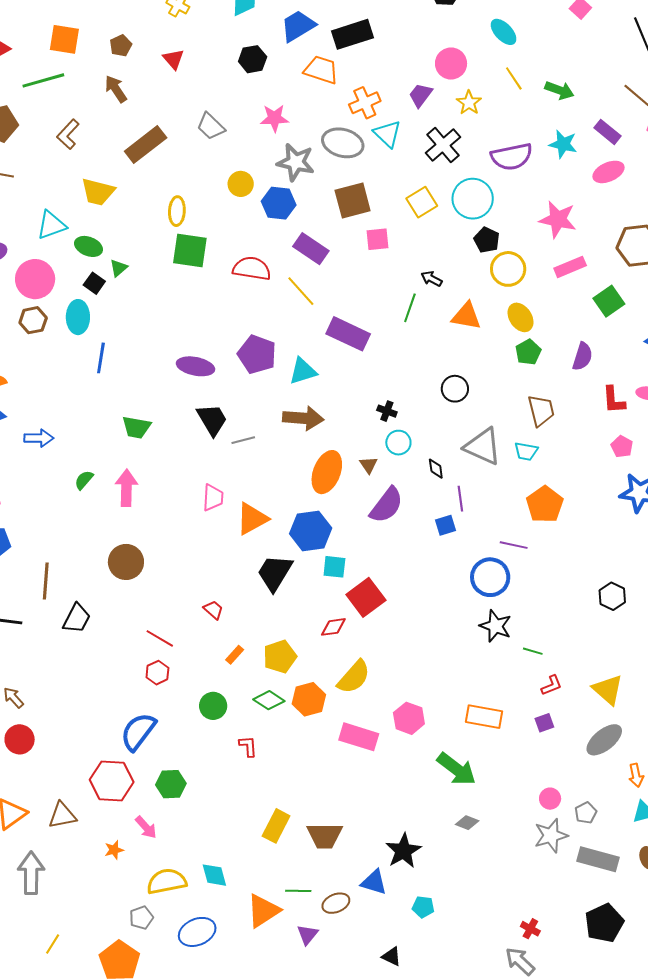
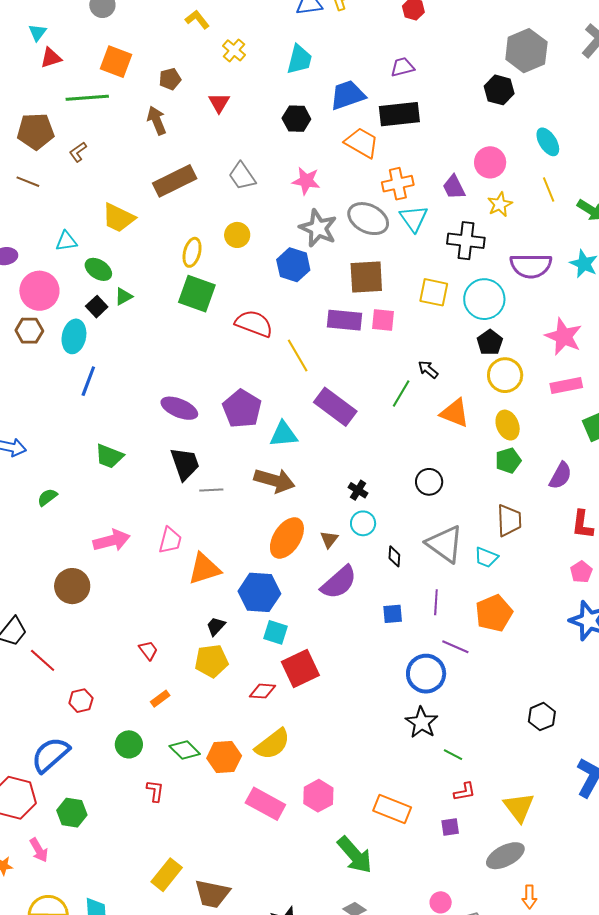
purple trapezoid: (421, 95) -> (454, 187), turned -76
brown L-shape: (68, 134) -> (78, 152), moved, size x0.7
black cross: (443, 145) -> (466, 241), turned 36
yellow circle: (241, 184) -> (237, 235), moved
yellow square: (422, 202) -> (434, 292), turned 32
cyan triangle: (51, 225) -> (66, 241), size x0.7
purple rectangle: (311, 249) -> (345, 320), moved, turned -40
pink arrow: (126, 488) -> (112, 540), moved, turned 63
purple line: (460, 499) -> (436, 602), moved
black trapezoid: (275, 573) -> (216, 626), size x0.5
red line: (160, 638) -> (43, 660), moved
yellow pentagon: (280, 657) -> (211, 661), moved

